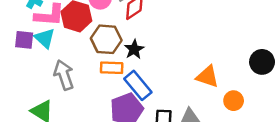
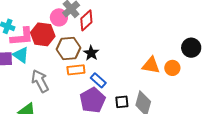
blue rectangle: (138, 85) -> (98, 80), size x0.7
orange circle: (234, 101) -> (172, 68), moved

